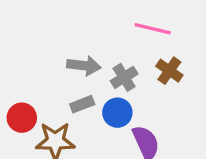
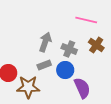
gray arrow: (84, 66) -> (45, 42), turned -78
gray cross: (124, 77) -> (69, 49), turned -35

